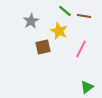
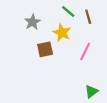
brown line: (84, 16) -> (88, 17), turned 64

